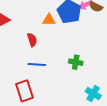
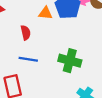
green cross: (76, 62) -> (70, 61), size x1.5

